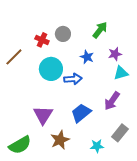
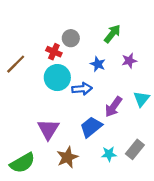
red cross: (42, 40) -> (54, 52), moved
cyan triangle: (121, 73) -> (142, 99), moved, turned -35
purple arrow: (112, 101) -> (113, 107), moved
cyan star: (97, 146) -> (109, 154), moved

